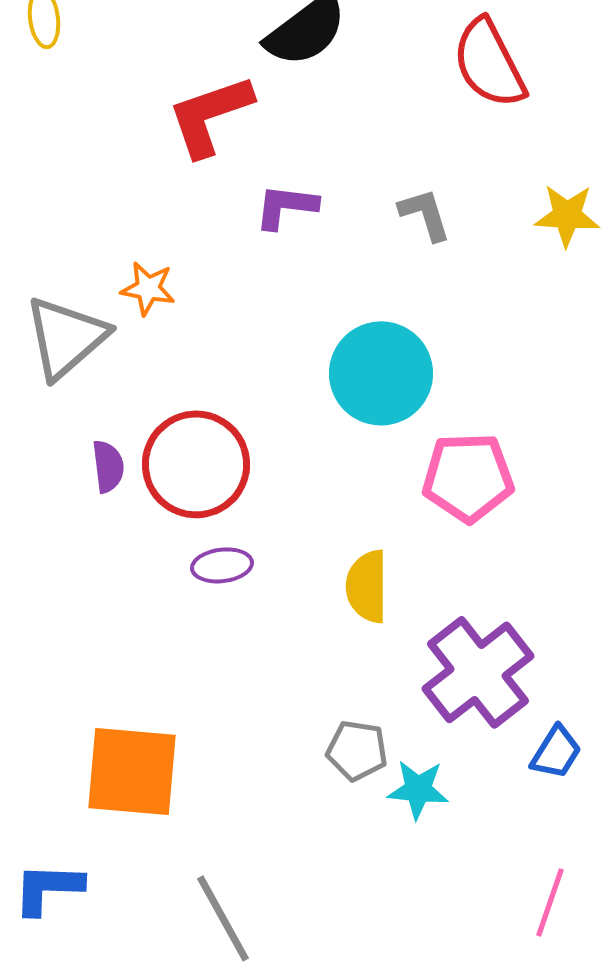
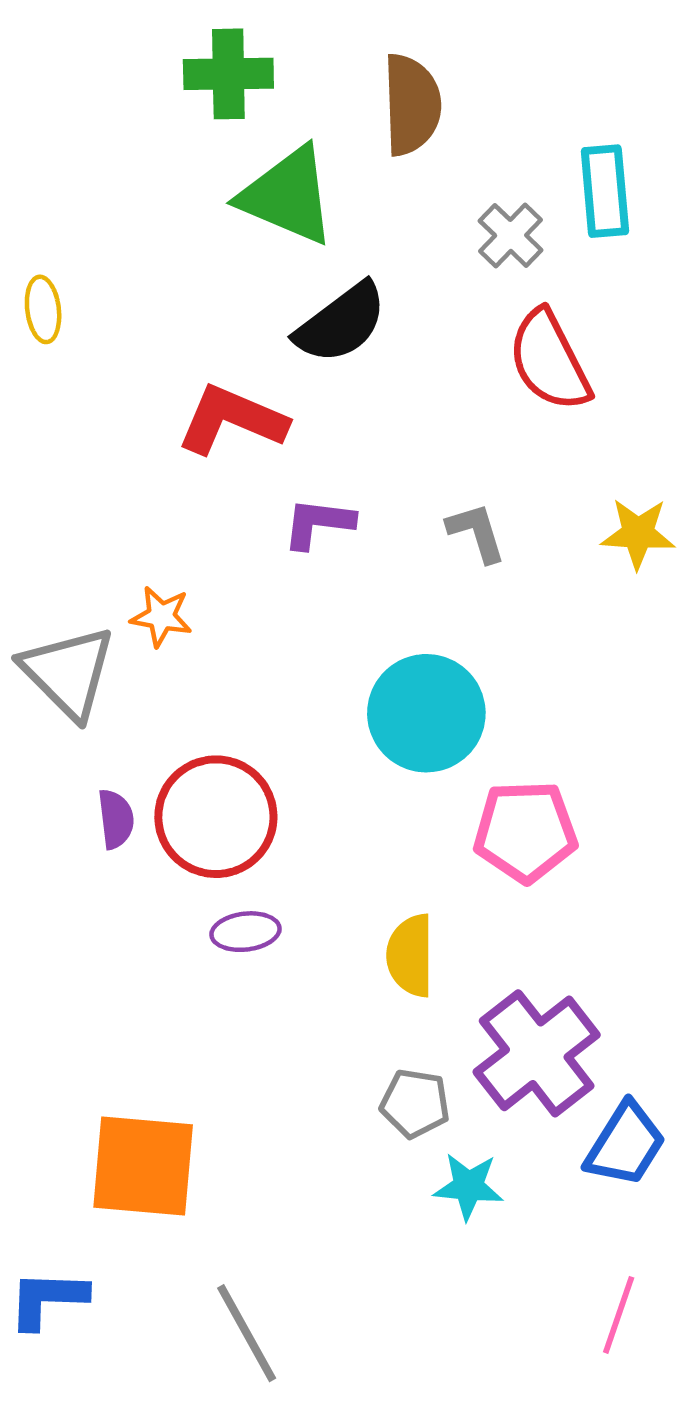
red L-shape: (210, 115) -> (232, 420), turned 42
gray triangle: (66, 337) -> (68, 672), turned -34
gray pentagon: (357, 750) -> (415, 1103), moved
blue trapezoid: (556, 752) -> (625, 1144), size x1.4

